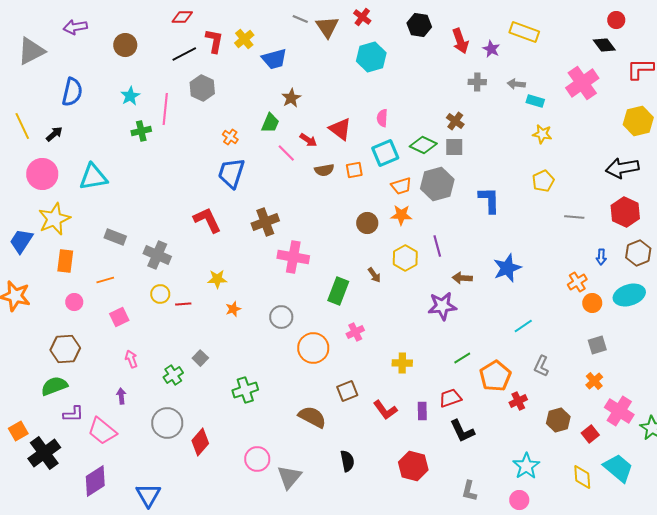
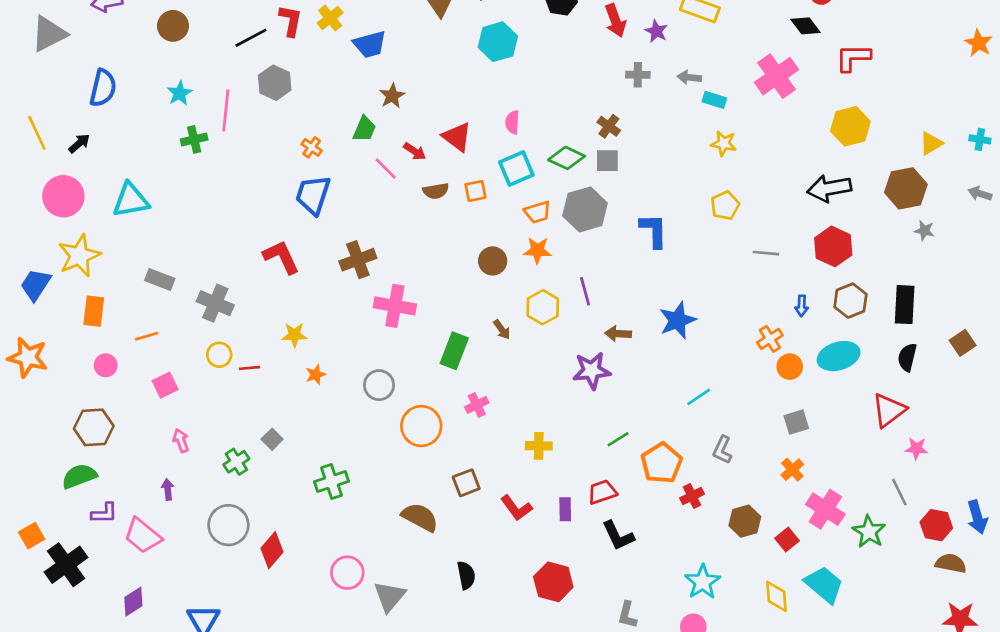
purple diamond: (95, 481) -> (133, 602), size x0.7

